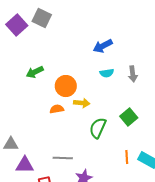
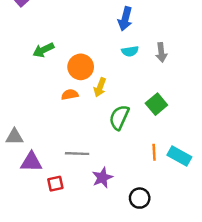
blue arrow: (103, 46) -> (125, 19), turned -48
yellow arrow: (82, 103) -> (100, 87), turned 105

